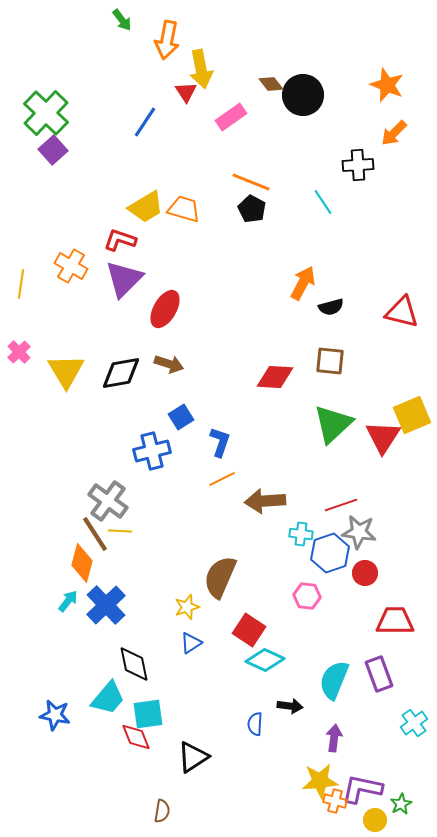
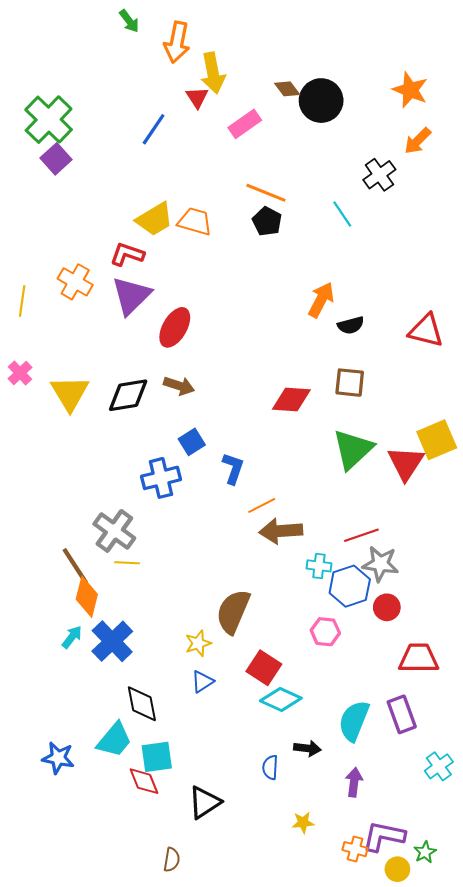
black cross: (358, 165) -> (379, 175), turned -32
orange line: (222, 479) -> (262, 506), moved
brown line: (95, 534) -> (75, 566), moved
yellow star: (320, 781) -> (303, 823), moved, size x0.6

